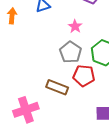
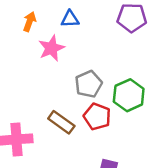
pink star: (75, 26) -> (51, 48), moved, size x1.5

